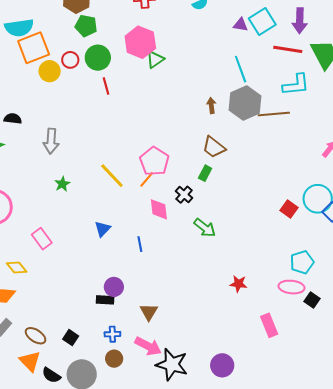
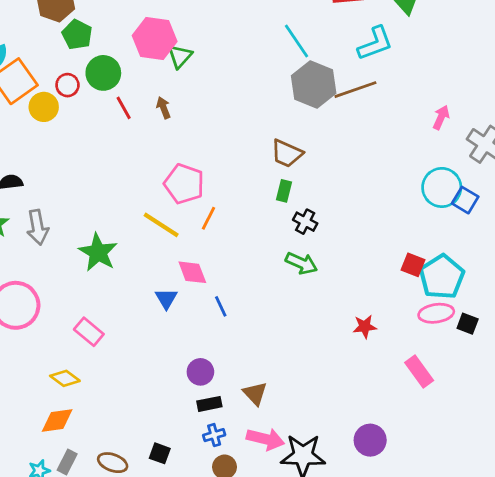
green pentagon: (86, 26) -> (77, 35), turned 30
brown arrow: (211, 105) -> (163, 108), moved
gray arrow: (51, 141) -> (38, 227), moved
pink pentagon: (154, 161) -> (184, 184), moved
green star: (62, 184) -> (98, 252), size x1.8
black cross: (184, 195) -> (305, 222), moved
pink diamond: (159, 209) -> (192, 272), moved
red square: (289, 209) -> (413, 265), moved
cyan pentagon: (302, 262) -> (442, 277), size x1.4
black rectangle: (105, 300) -> (209, 404), moved

